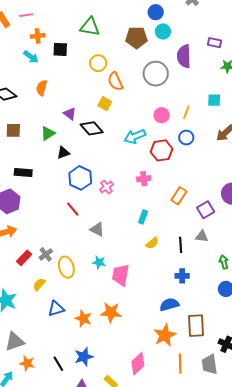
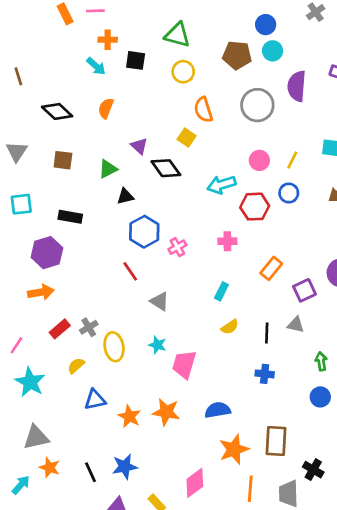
yellow circle: (98, 63) -> (183, 72), moved
blue semicircle: (169, 305) -> (218, 410), moved

